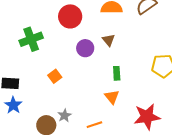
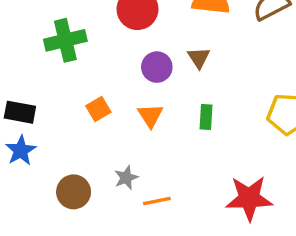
orange triangle: (112, 97) -> (150, 116), moved
gray star: (64, 115) -> (126, 178), moved

